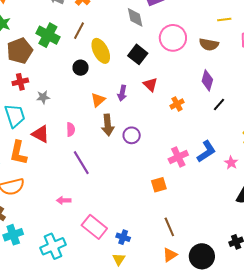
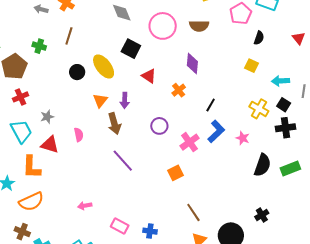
green cross: (48, 35) -> (39, 46), size x0.6
yellow ellipse: (101, 51) -> (104, 67), moved
purple diamond: (207, 80) -> (192, 64), moved
purple arrow: (122, 93) -> (125, 100), moved
gray star: (43, 97) -> (47, 117), moved
black line: (219, 105) -> (211, 105), moved
purple circle: (132, 135) -> (159, 126), moved
purple line: (81, 163) -> (123, 161), moved
pink rectangle: (94, 227) -> (120, 226), size x0.7

